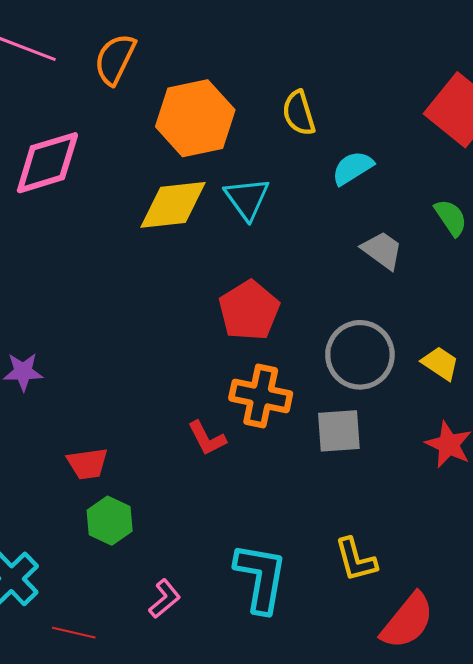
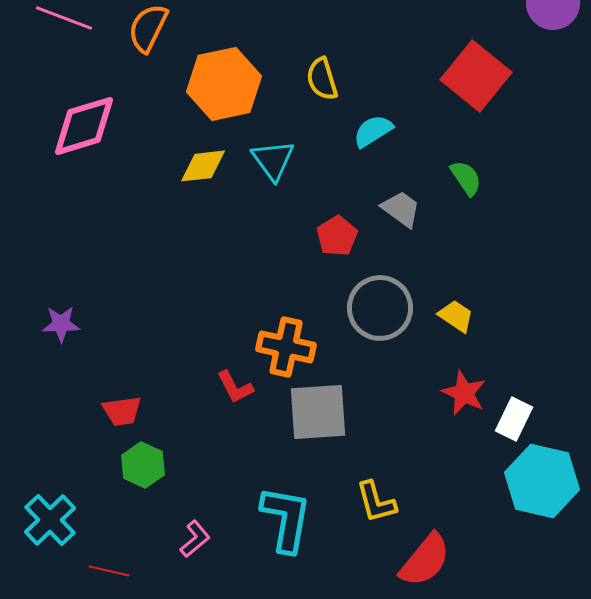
yellow diamond: (173, 205) -> (203, 166), size x0.7
red pentagon: (249, 310) -> (337, 236), moved, size x0.7
gray square: (339, 431) -> (318, 412), moved, size x1.4

